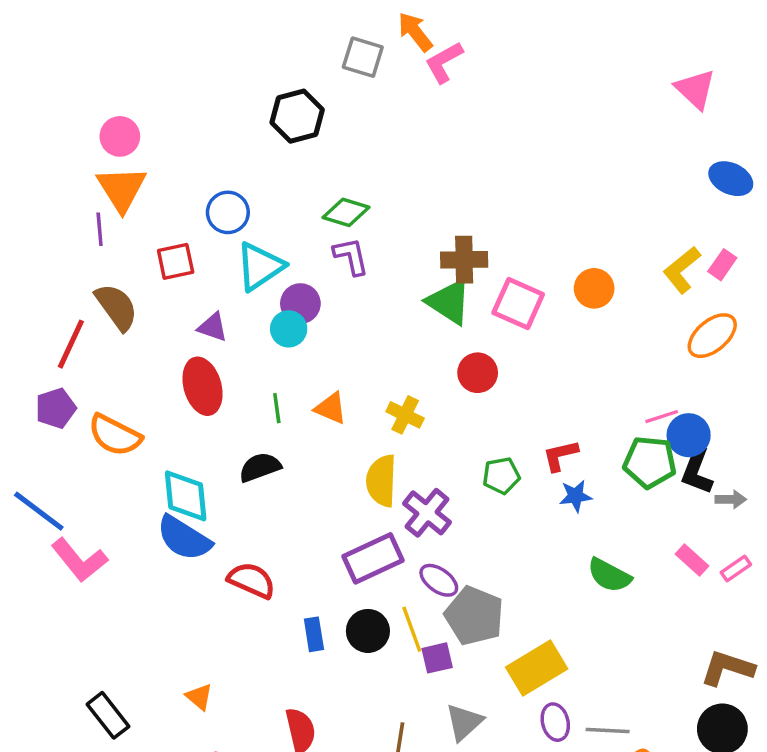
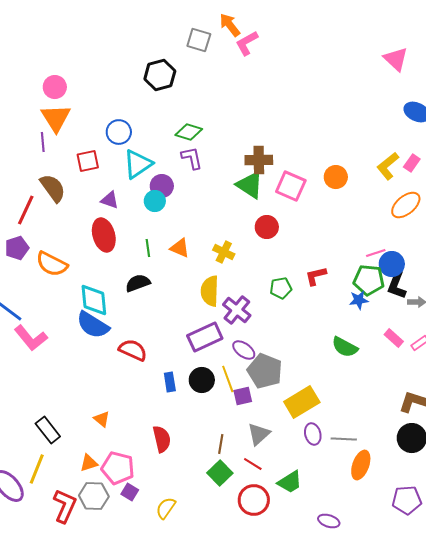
blue star: (576, 496) -> (359, 300), moved

